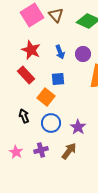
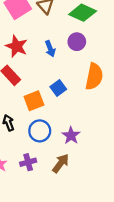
purple circle: (83, 54) -> (77, 42), moved
blue square: (58, 79) -> (58, 88), moved, turned -32
orange square: (46, 97) -> (34, 101), turned 30

